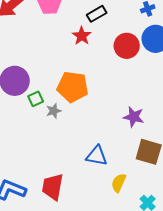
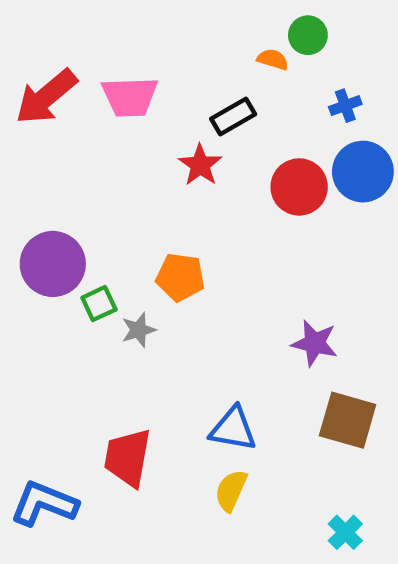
orange pentagon: (73, 87) -> (180, 277), size x0.7
yellow semicircle: (119, 183) -> (231, 490), moved
red trapezoid: (53, 187) -> (128, 457), moved

